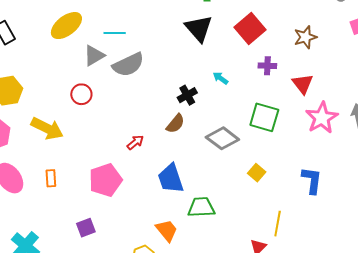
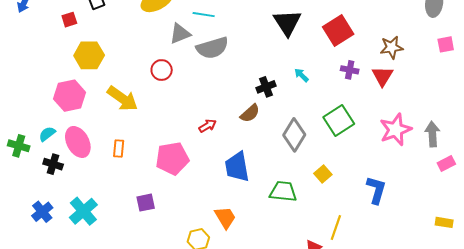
red triangle: (303, 84) -> (382, 76), moved
green square: (264, 117) -> (339, 121), turned 32
gray diamond: (222, 138) -> (294, 135), turned 76
green trapezoid: (201, 207) -> (283, 192), moved

